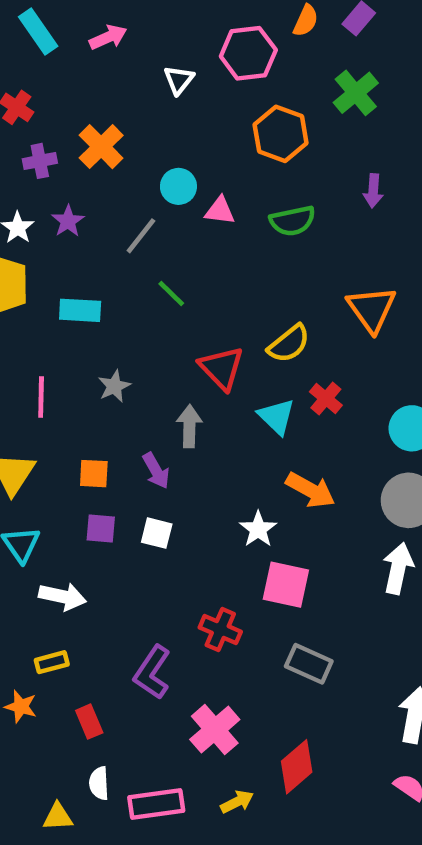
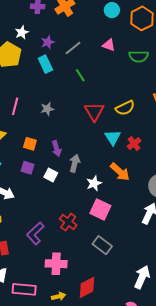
cyan circle: (178, 186) -> (112, 10), moved
purple star: (68, 221) -> (48, 42), moved
cyan rectangle: (80, 310) -> (45, 64), moved, turned 48
red cross: (326, 399) -> (134, 144), moved
gray arrow: (189, 426) -> (75, 163), moved
pink cross: (215, 730) -> (56, 264), turned 30

